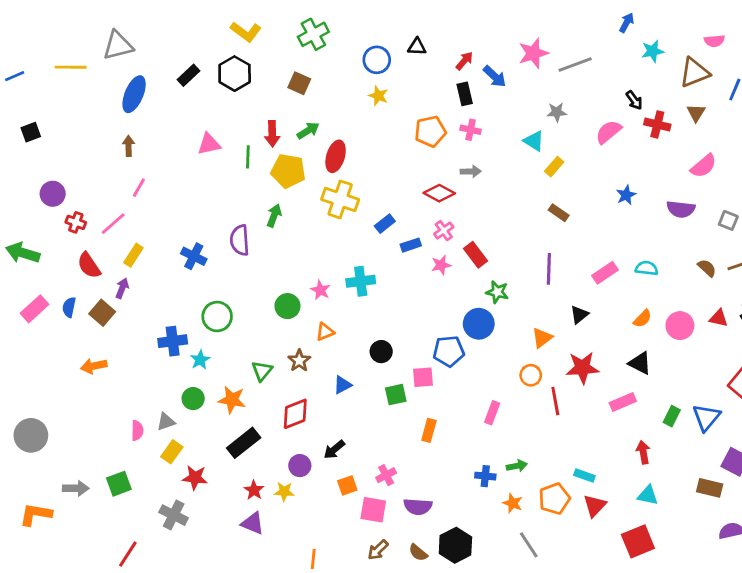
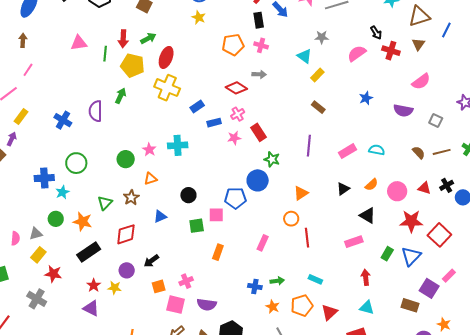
black triangle: (579, 315) -> (343, 189), moved
red star: (582, 368) -> (411, 221), moved
cyan rectangle: (584, 476) -> (315, 279), moved

